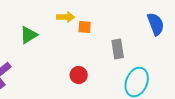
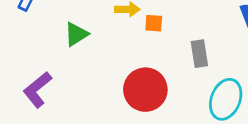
red circle: (79, 75) -> (145, 90), size x1.8

